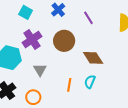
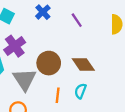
brown circle: (64, 41) -> (49, 63), moved
gray triangle: (40, 70) -> (25, 80), size x1.6

